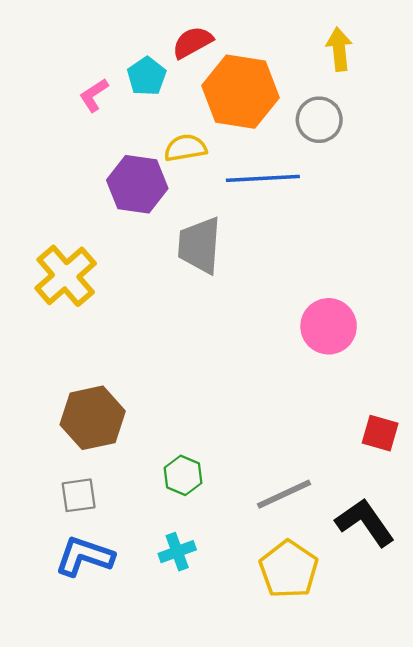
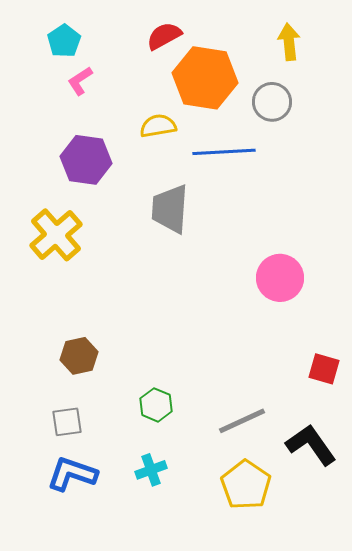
cyan pentagon: (147, 76) -> (64, 41), moved
purple hexagon: (137, 184) -> (86, 160), moved
brown hexagon: (93, 418) -> (79, 356), size x0.7

